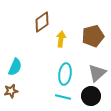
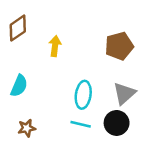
brown diamond: (42, 22) -> (18, 28), moved
yellow arrow: (61, 39) -> (55, 46), moved
brown star: (11, 91) -> (27, 128), moved

